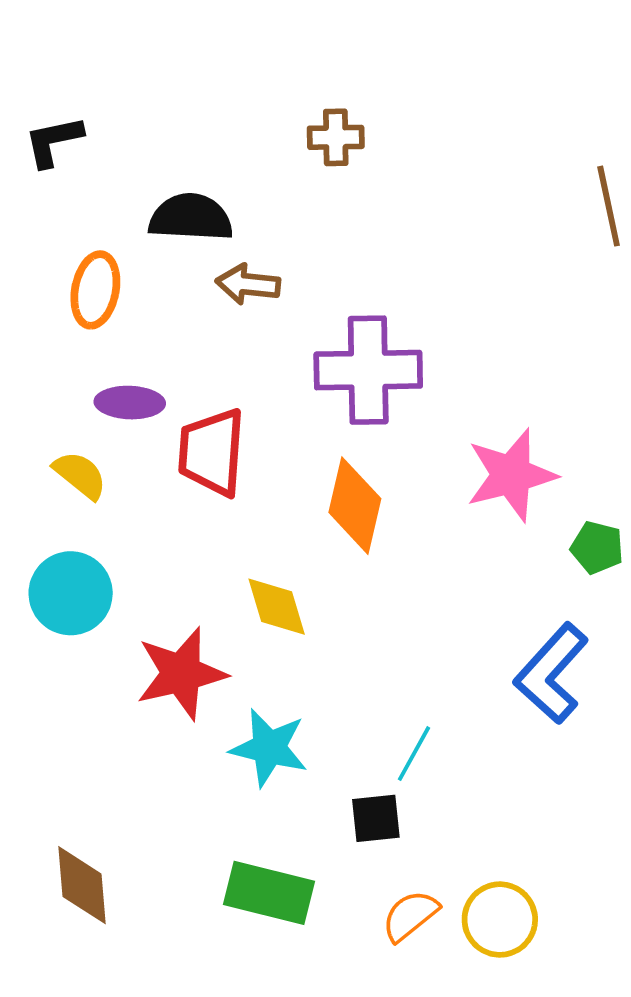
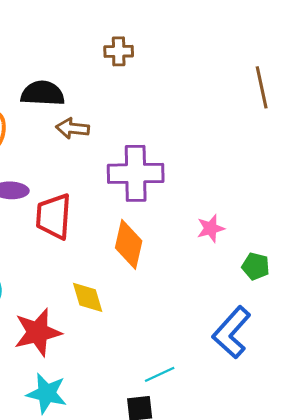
pink star: (511, 475) -> (211, 228), size x0.6
cyan star: (269, 748) -> (47, 393), moved
cyan line: (414, 754) -> (160, 374), turned 36

